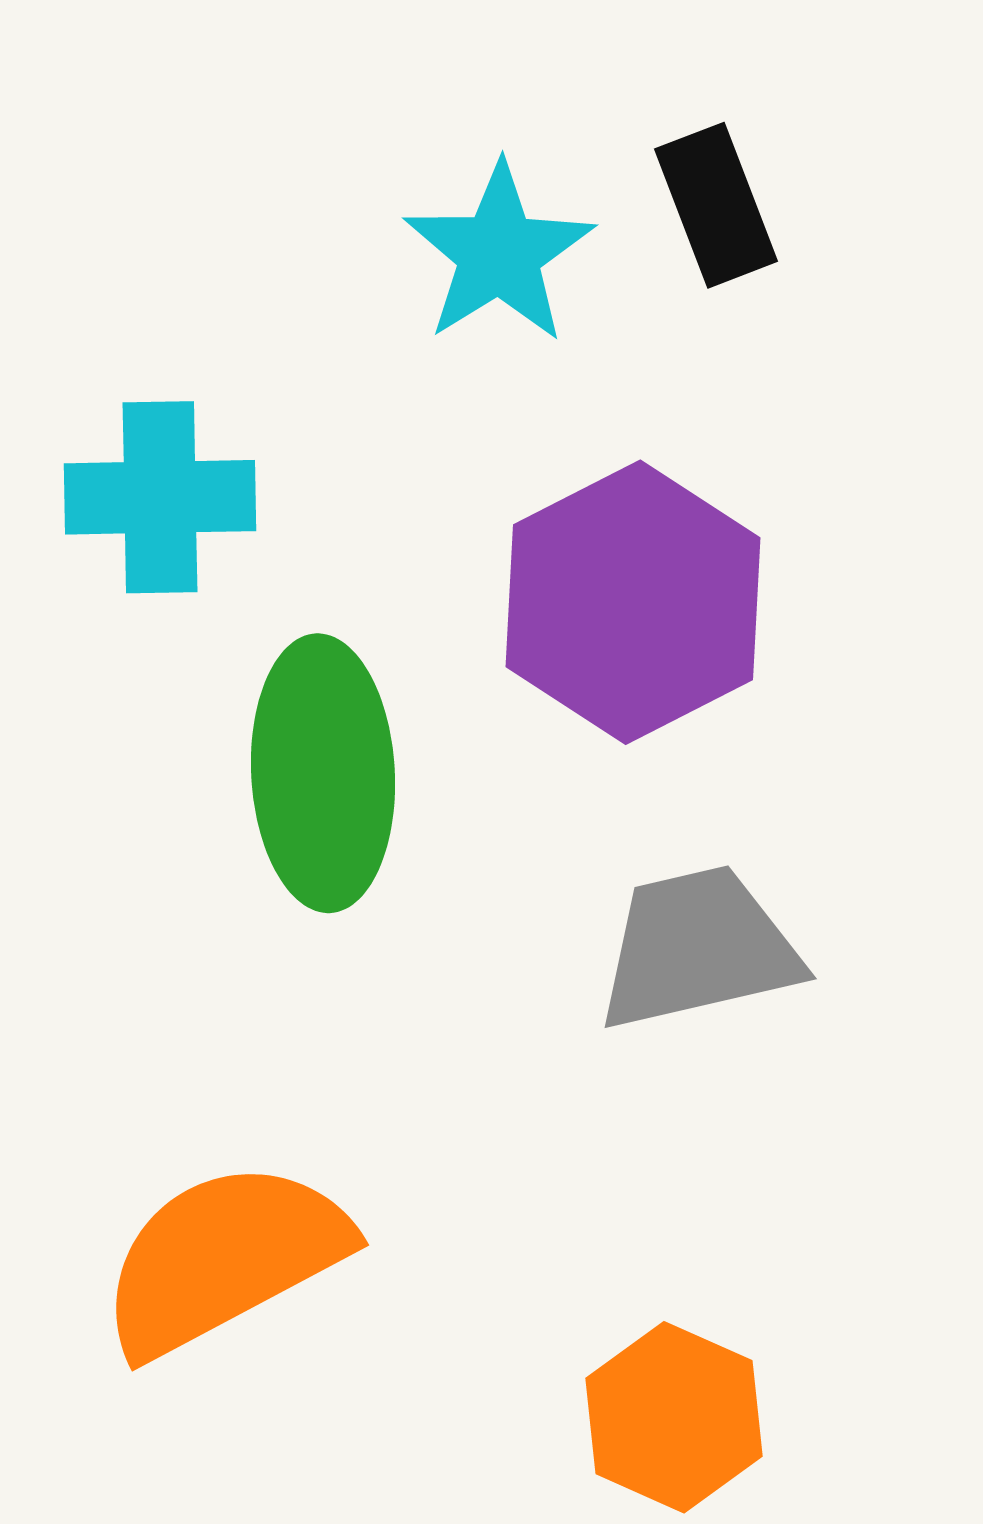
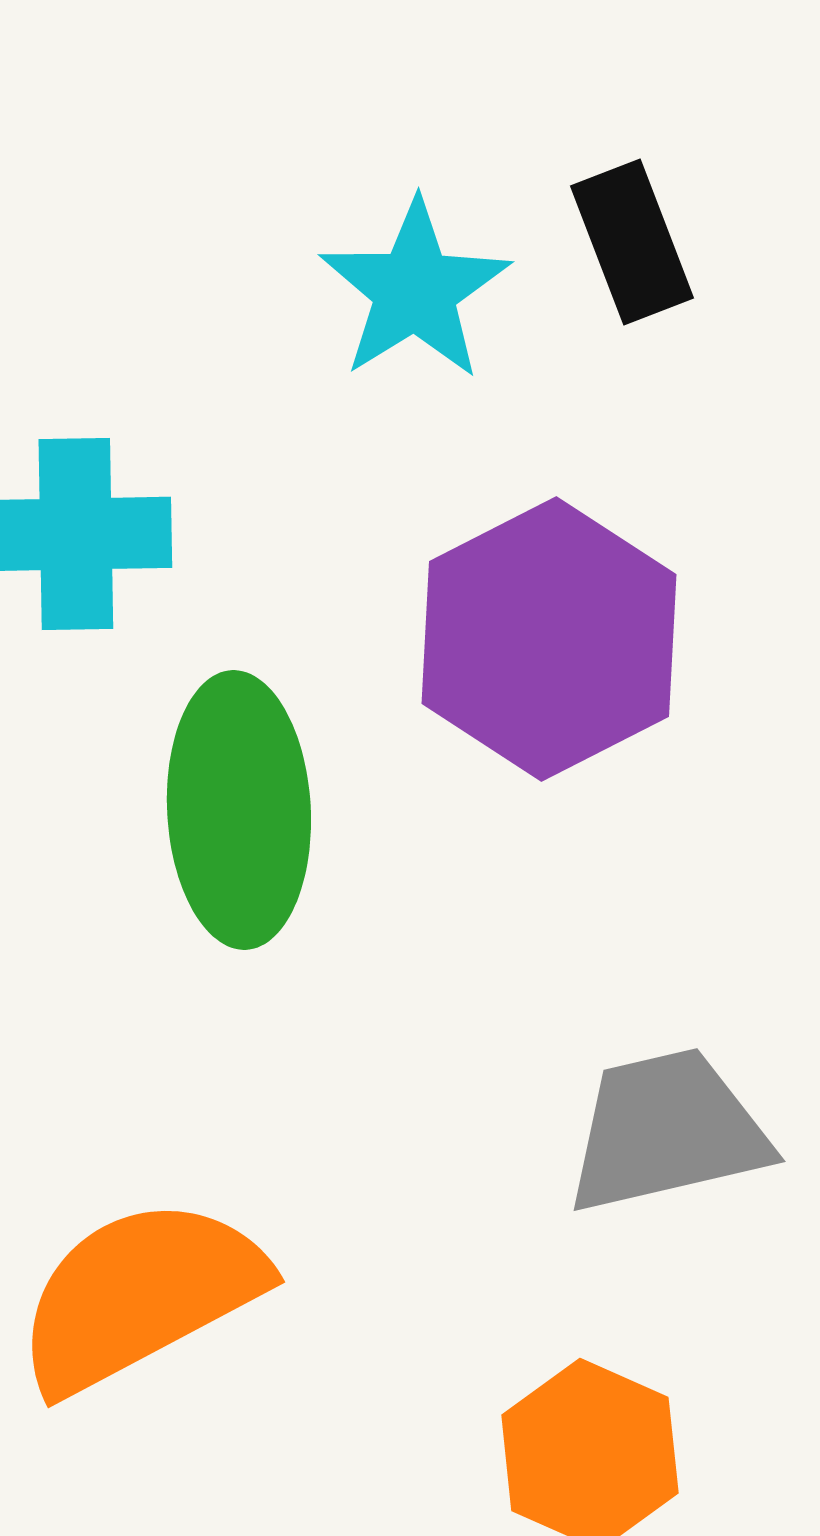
gray trapezoid: (698, 948) -> (667, 1131), moved

